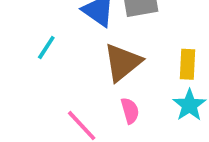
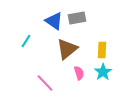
pink semicircle: (130, 111) -> (79, 73), moved

